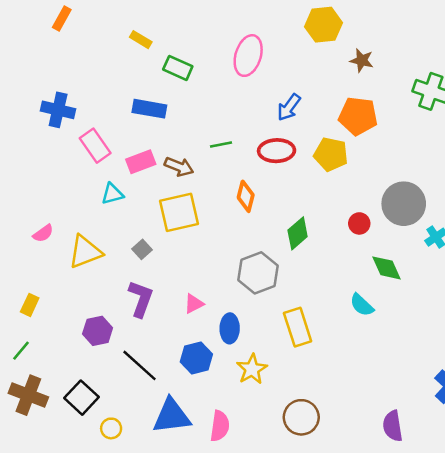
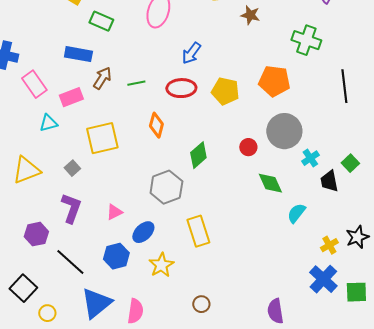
orange pentagon: (358, 116) -> (274, 81), moved
brown arrow: (179, 167) -> (102, 78), moved, turned -80
cyan semicircle: (362, 305) -> (296, 213), moved, turned 85
blue ellipse: (230, 328) -> (143, 232), turned 45
blue triangle: (172, 416) -> (96, 303), turned -32
brown circle: (301, 417) -> (201, 304), size x0.6

